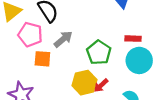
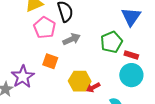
green pentagon: (99, 53) -> (111, 42), moved
orange square: (42, 59) -> (50, 61), moved

